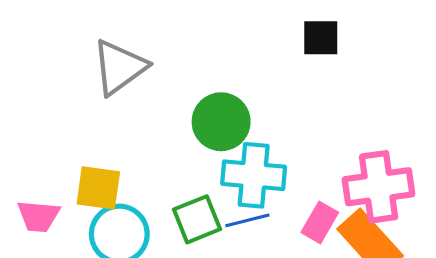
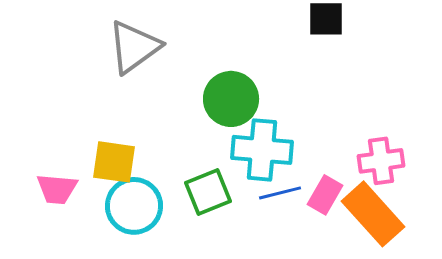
pink cross: (379, 187) -> (381, 161), size x0.7
blue line: (247, 220) -> (280, 193), moved

